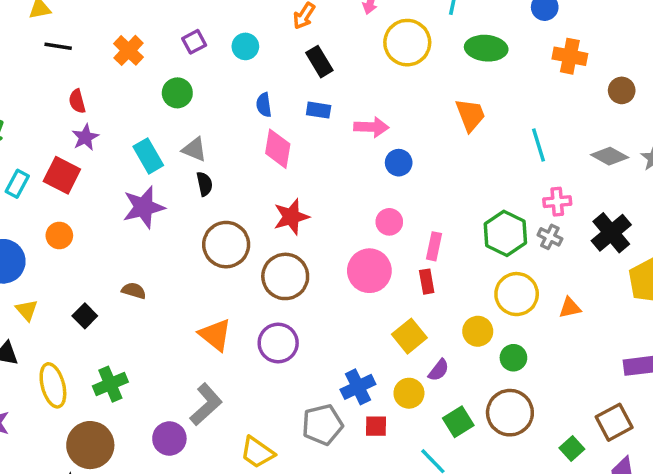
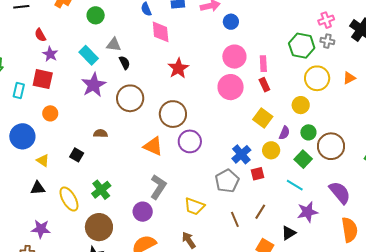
pink circle: (389, 222) -> (234, 57), size x1.5
brown circle: (226, 245) -> (130, 98), moved
brown circle: (285, 276) -> (173, 114), moved
green circle: (513, 358) -> (308, 132), moved

